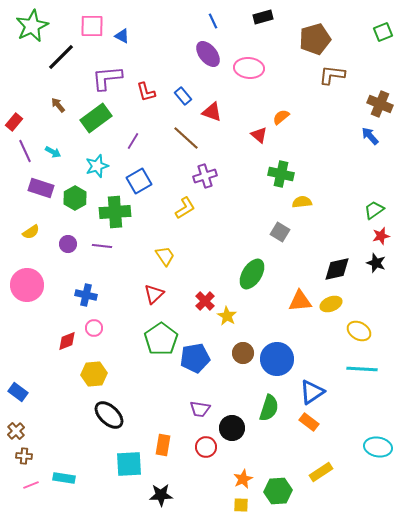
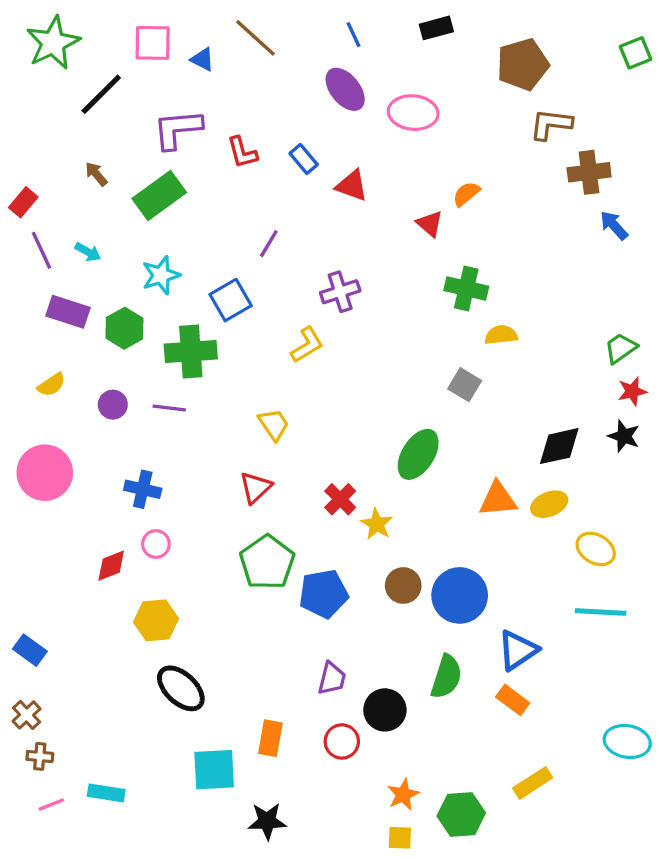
brown cross: (380, 104) -> (589, 172), moved, turned -30
brown line: (186, 138) -> (256, 38), moved
purple line: (133, 141) -> (269, 244), moved
purple trapezoid: (200, 409) -> (332, 678), turned -85

